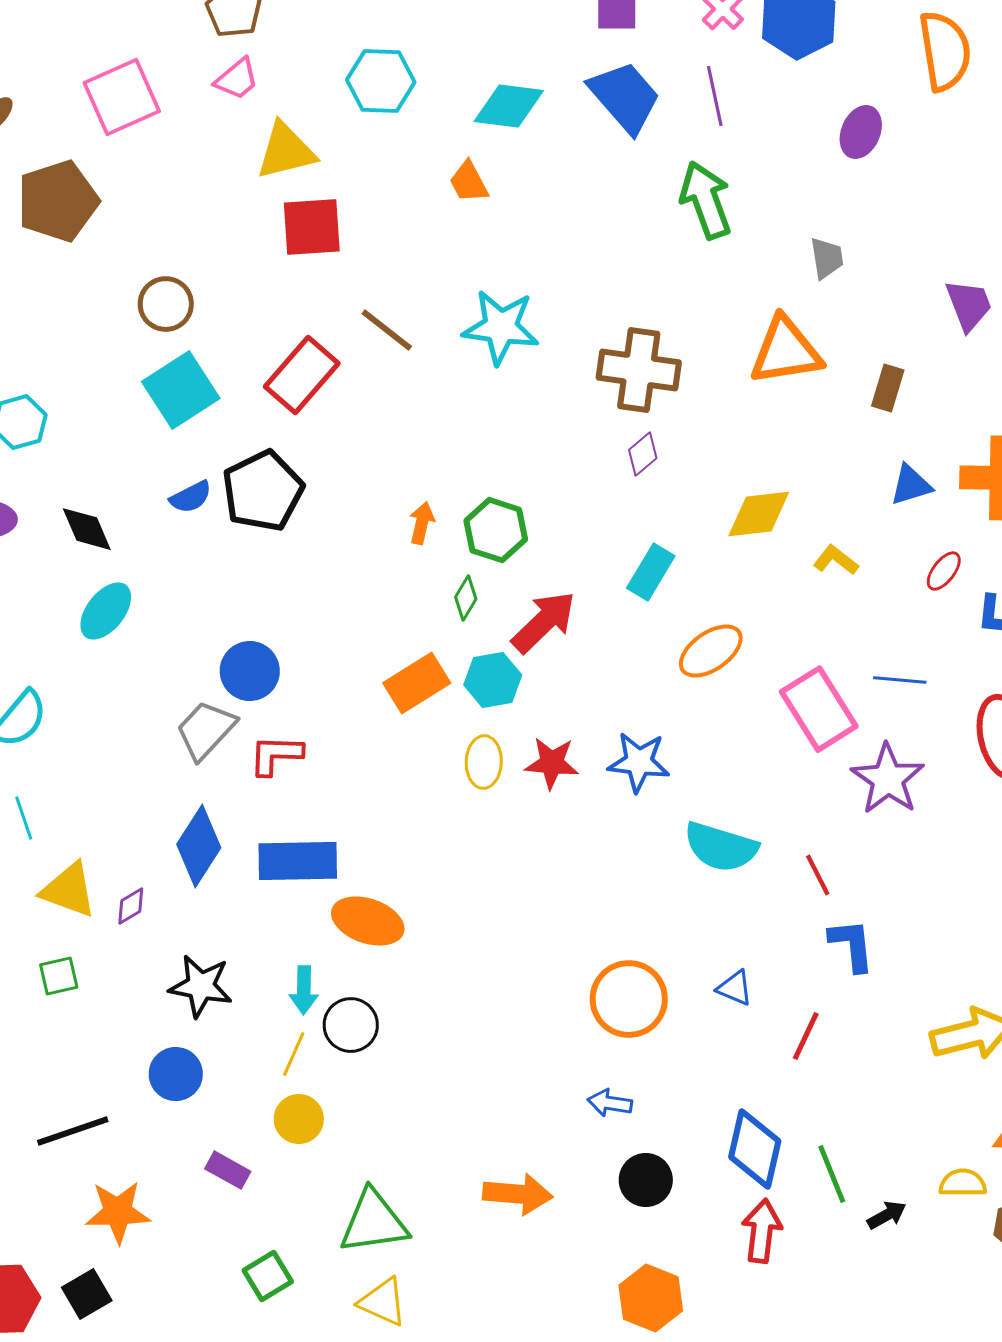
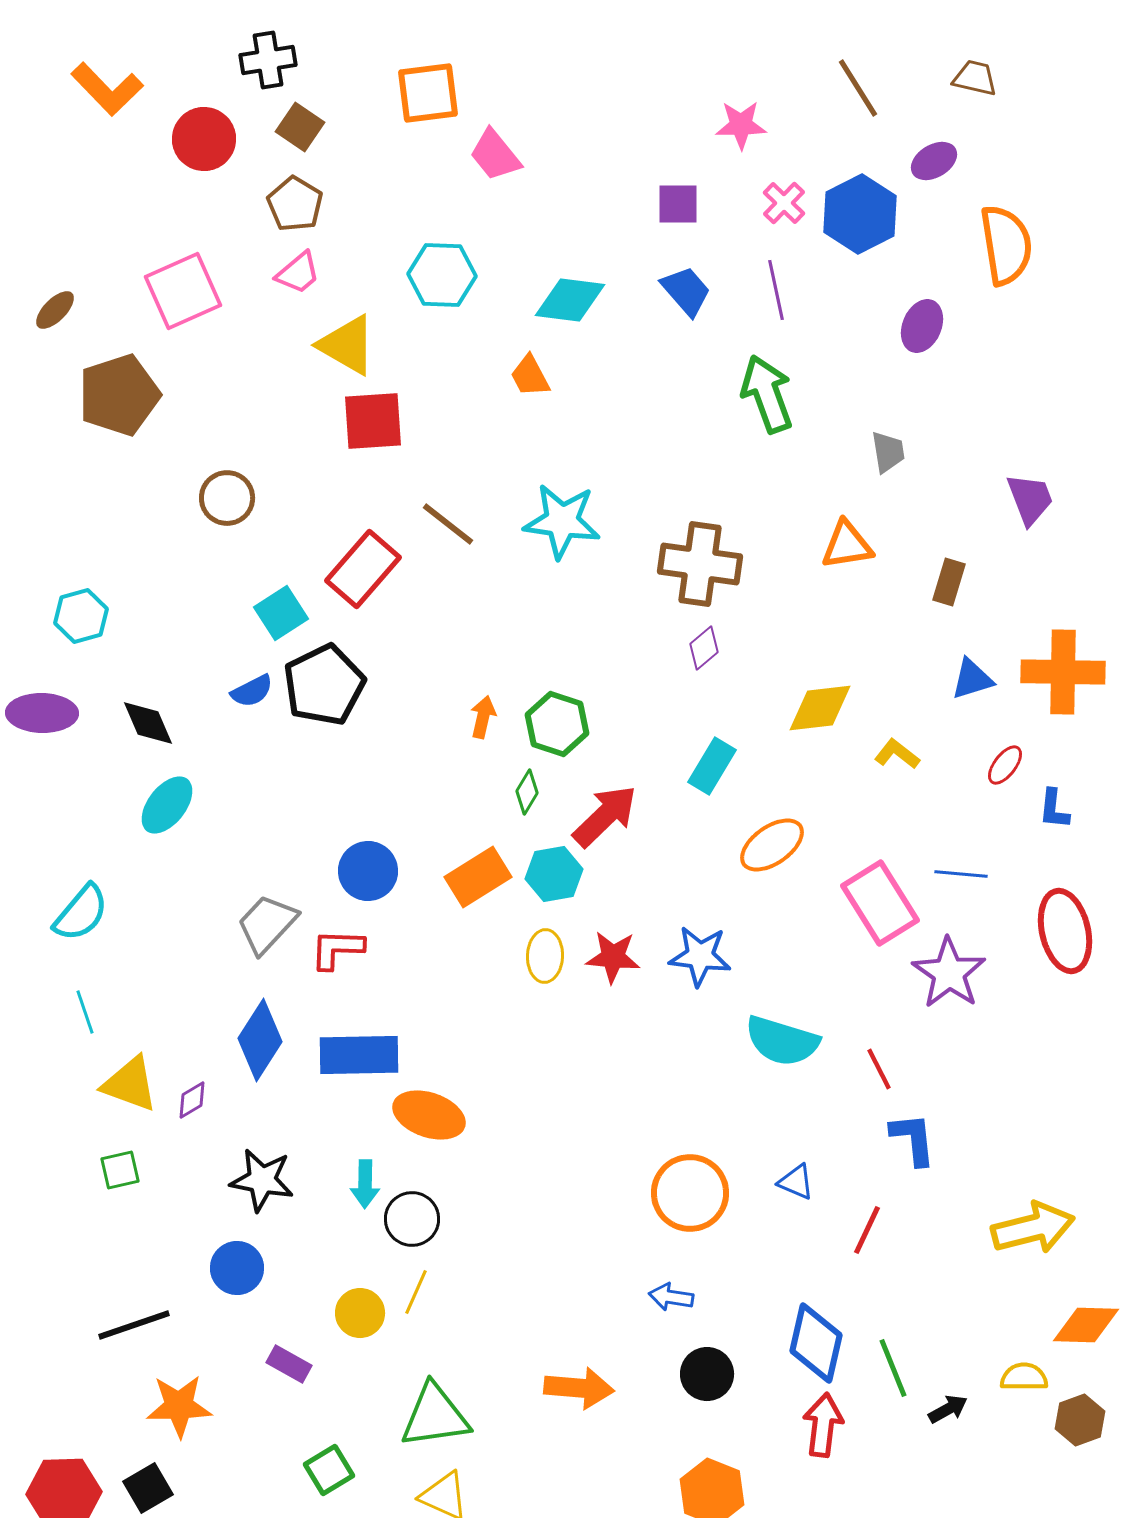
blue trapezoid: (625, 97) -> (686, 291), size x0.7
yellow triangle: (286, 151) -> (347, 345), turned 44
orange triangle: (786, 351) -> (847, 545), size x0.7
cyan square: (181, 390) -> (281, 613), moved, size x0.7
blue circle: (250, 671) -> (368, 871), moved
yellow line: (294, 1054) -> (416, 1292), moved

